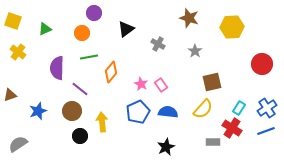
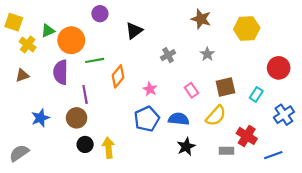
orange circle: (82, 33) -> (71, 40), moved, size x1.6
gray cross: (158, 44) -> (168, 55), moved, turned 32
yellow cross: (18, 52) -> (28, 44), moved
pink rectangle: (161, 85) -> (191, 90), moved
purple line: (80, 89) -> (85, 94), turned 42
brown triangle: (10, 95) -> (22, 75), moved
cyan rectangle: (239, 108) -> (256, 94), moved
yellow arrow: (102, 122) -> (108, 148), moved
blue line: (266, 131) -> (273, 155), moved
black star: (166, 147) -> (186, 147), moved

